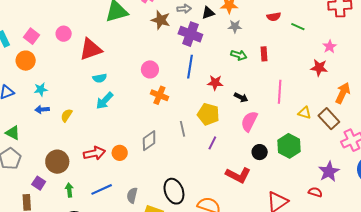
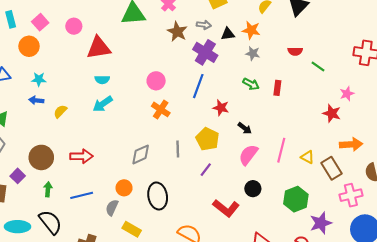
pink line: (280, 92) -> (281, 150), moved
orange arrow: (343, 93) -> (351, 144), turned 50
green hexagon: (289, 146) -> (296, 199), moved
orange circle: (120, 153) -> (124, 188), moved
black ellipse: (174, 191) -> (158, 196), moved

